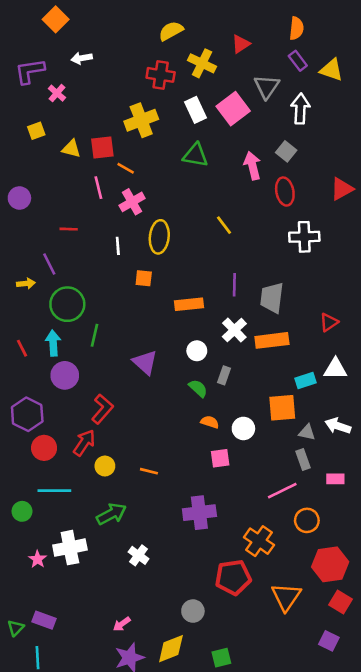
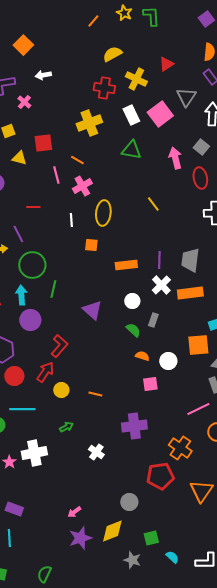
red square: (102, 147) -> (43, 143), moved
yellow triangle: (71, 149) -> (19, 158), moved
purple line: (234, 285) -> (159, 260), moved
green arrow: (111, 514) -> (66, 427), size x0.6
white cross: (139, 555) -> (96, 452), moved

